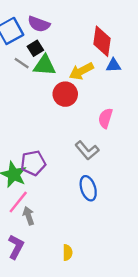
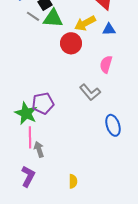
blue triangle: (113, 65) -> (109, 29), moved
blue ellipse: (88, 188) -> (113, 125), moved
pink line: (18, 202) -> (30, 137), turned -40

